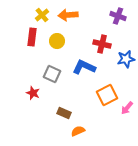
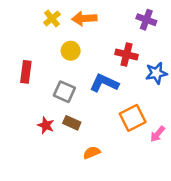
red rectangle: (32, 37) -> (26, 72), moved
red star: (33, 93) -> (46, 125), moved
brown rectangle: (64, 113) -> (72, 123), moved
orange semicircle: (78, 131) -> (92, 153), moved

